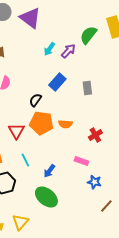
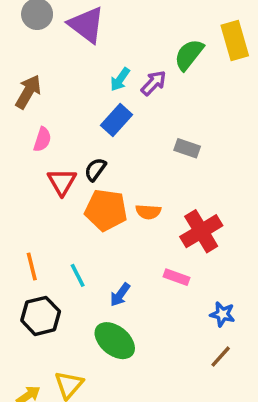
blue rectangle: (57, 82) -> (117, 120), moved
gray rectangle: (87, 88) -> (187, 148), turned -64
red triangle: (16, 131) -> (62, 182), moved
red cross: (95, 135) -> (201, 231), size x1.6
blue star: (94, 182) -> (222, 314), moved

